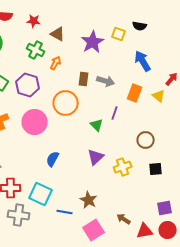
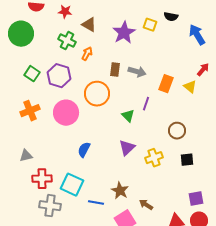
blue arrow: (143, 61) -> (197, 35), moved
brown arrow: (124, 219) -> (146, 205), moved

